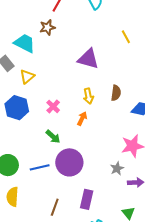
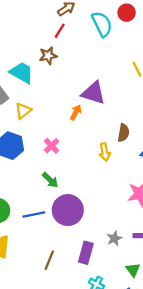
yellow arrow: (88, 96) -> (105, 152), moved
orange arrow: (82, 119) -> (76, 112), moved
gray star: (117, 168) -> (114, 238), moved

